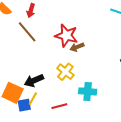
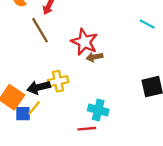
yellow cross: (65, 72) -> (58, 81), moved, turned 30
red line: (59, 106) -> (87, 129), moved

